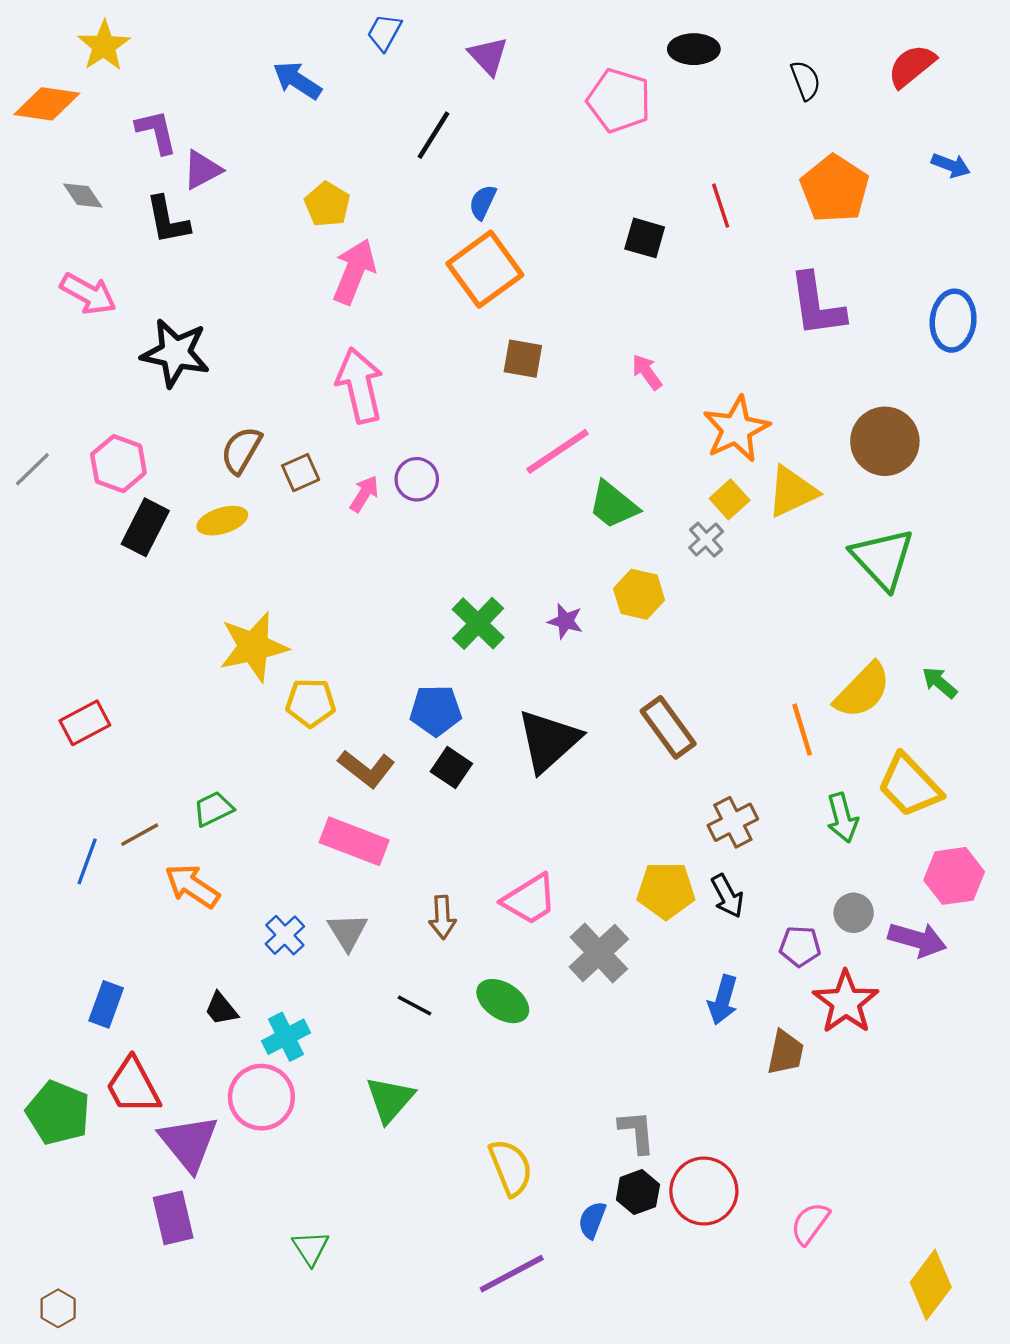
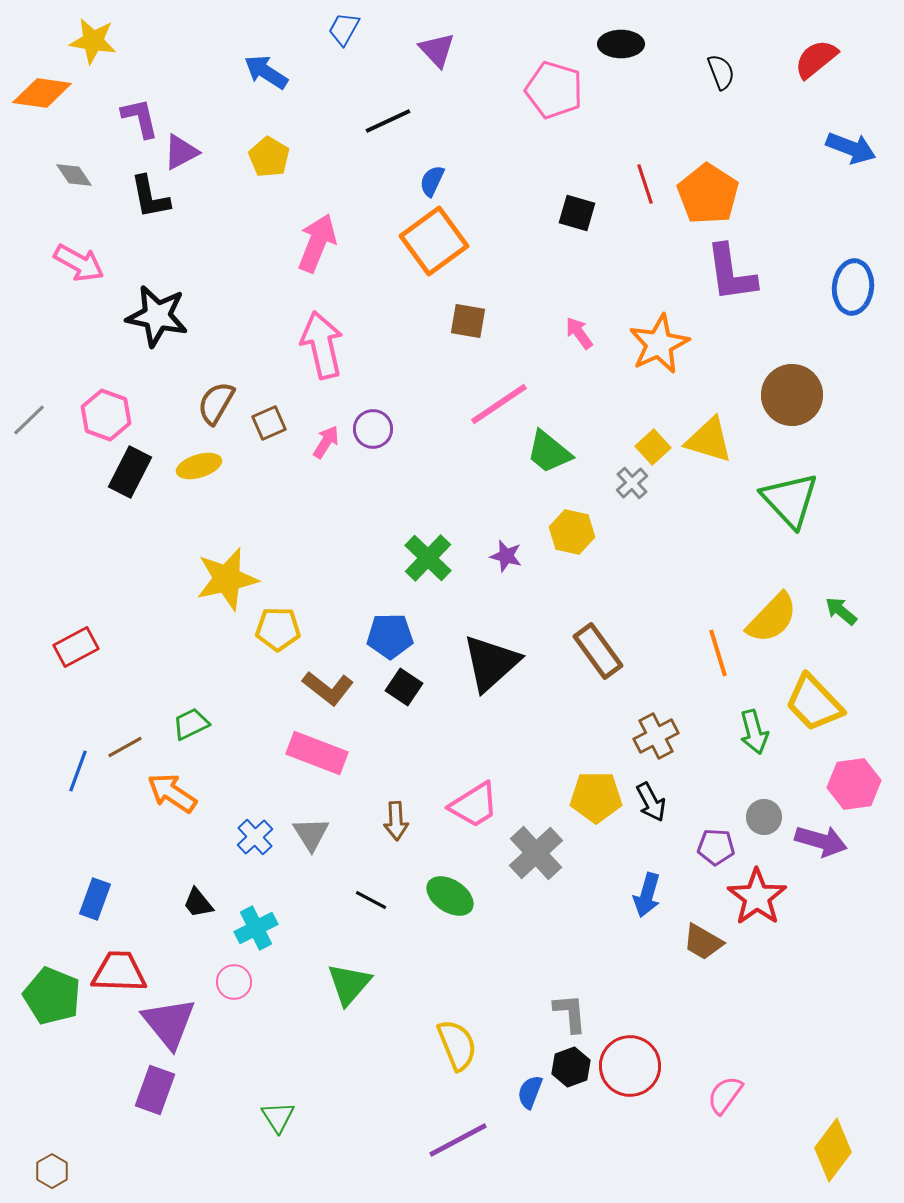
yellow star: (104, 46) -> (93, 41), turned -30
black line: (433, 135) -> (388, 121), turned 33
blue arrow: (951, 165) -> (851, 148), size x1.4
orange pentagon: (835, 189) -> (708, 194), moved
yellow pentagon: (327, 204) -> (269, 157), moved
orange star: (736, 429) -> (659, 344), moved
yellow triangle: (792, 492) -> (709, 440), turned 42
brown trapezoid: (785, 1052) -> (703, 942), turned 108
red trapezoid: (133, 1086) -> (119, 972), turned 120
pink circle: (261, 1097) -> (234, 982), size x0.6
purple rectangle: (173, 1218) -> (155, 1090), turned 33

